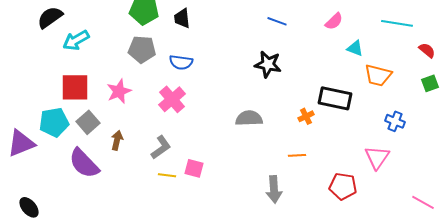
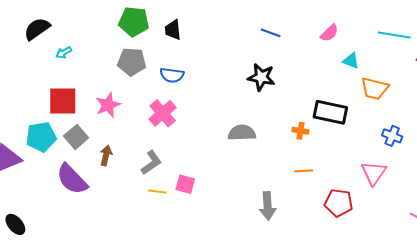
cyan arrow: (76, 40) -> (64, 53), size x0.6
orange cross: (306, 116) -> (301, 131), turned 35
orange line: (297, 155) -> (304, 171), moved

